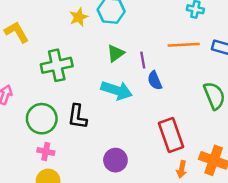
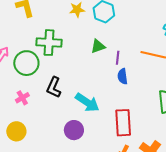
cyan arrow: (117, 90) -> (87, 102), moved
green circle: (42, 119) -> (26, 63), moved
pink cross: (46, 152) -> (22, 98), moved, turned 32

